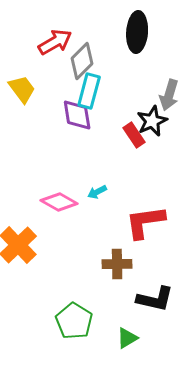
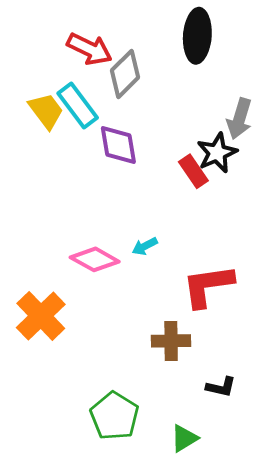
red arrow: (55, 42) -> (89, 49), turned 56
cyan rectangle: (89, 91) -> (78, 105), moved, turned -52
black L-shape: (155, 299) -> (221, 387), size x0.6

